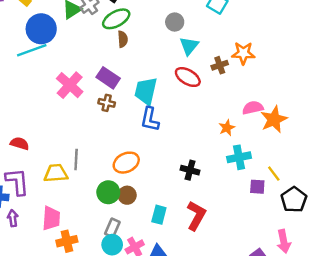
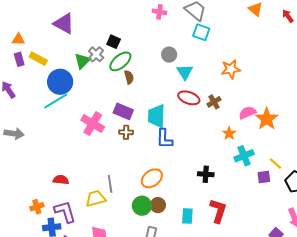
brown cross: (220, 65) -> (214, 102), moved

